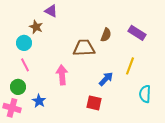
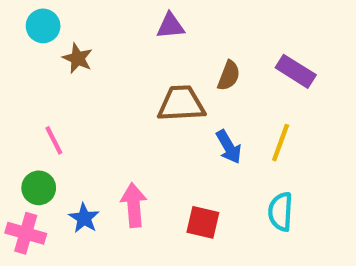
purple triangle: (51, 11) -> (170, 26), moved, turned -32
cyan circle: (24, 43) -> (43, 26), moved
pink arrow: (62, 75) -> (134, 205), moved
blue arrow: (106, 79) -> (229, 147), moved, turned 105
cyan semicircle: (145, 94) -> (281, 212), moved

